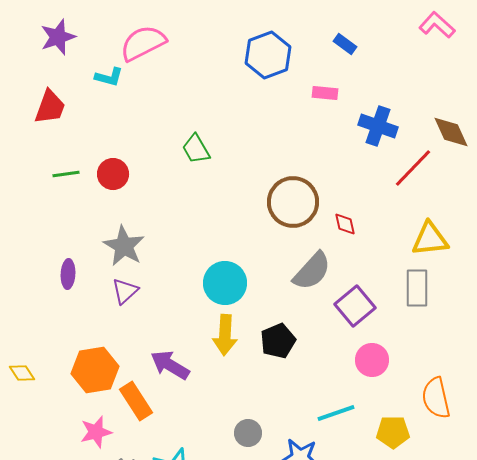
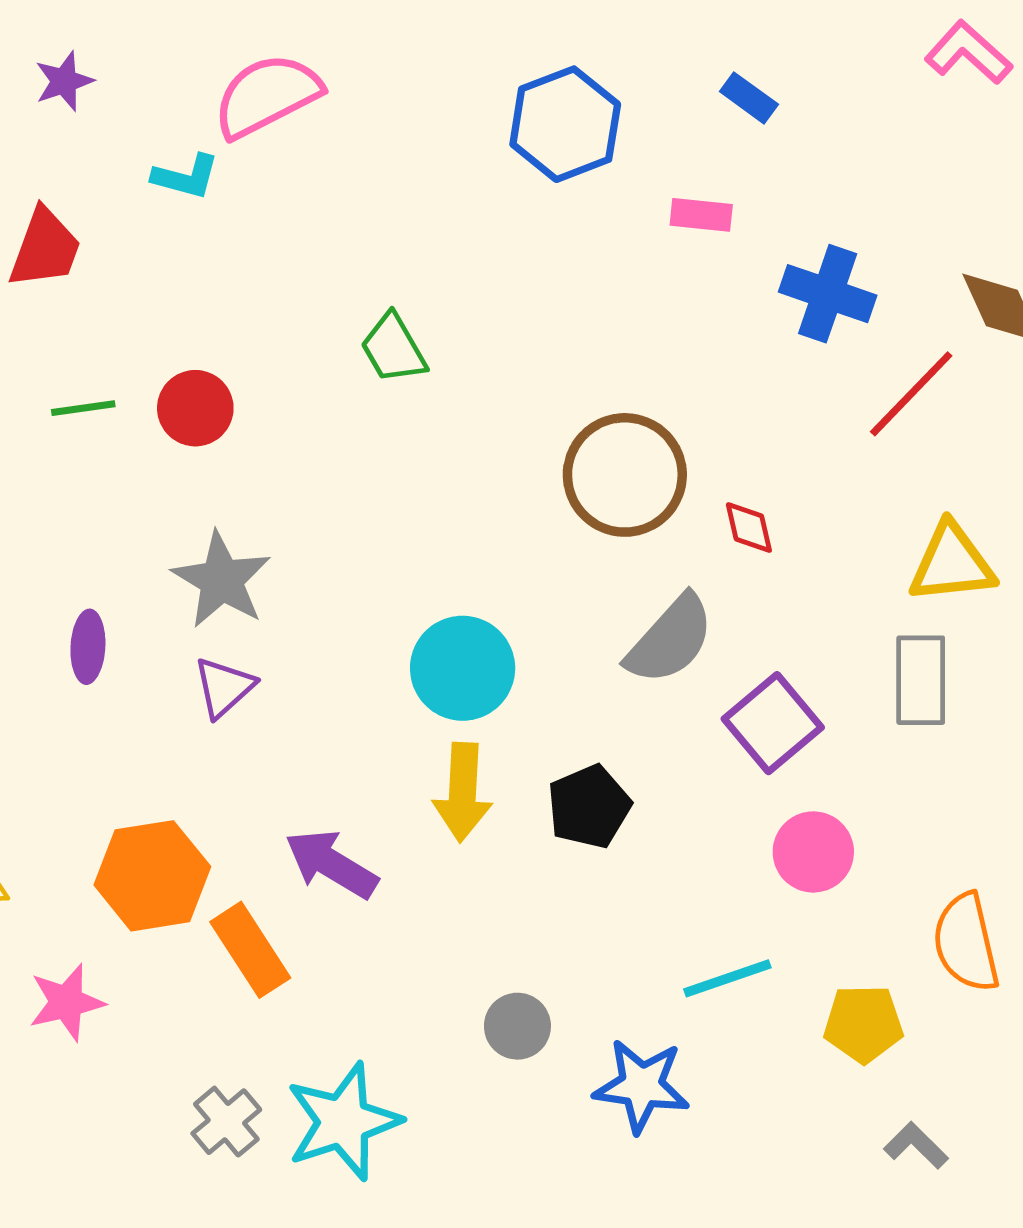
purple star: (58, 37) -> (64, 81), size x0.7
pink star: (96, 432) -> (66, 1002), moved

